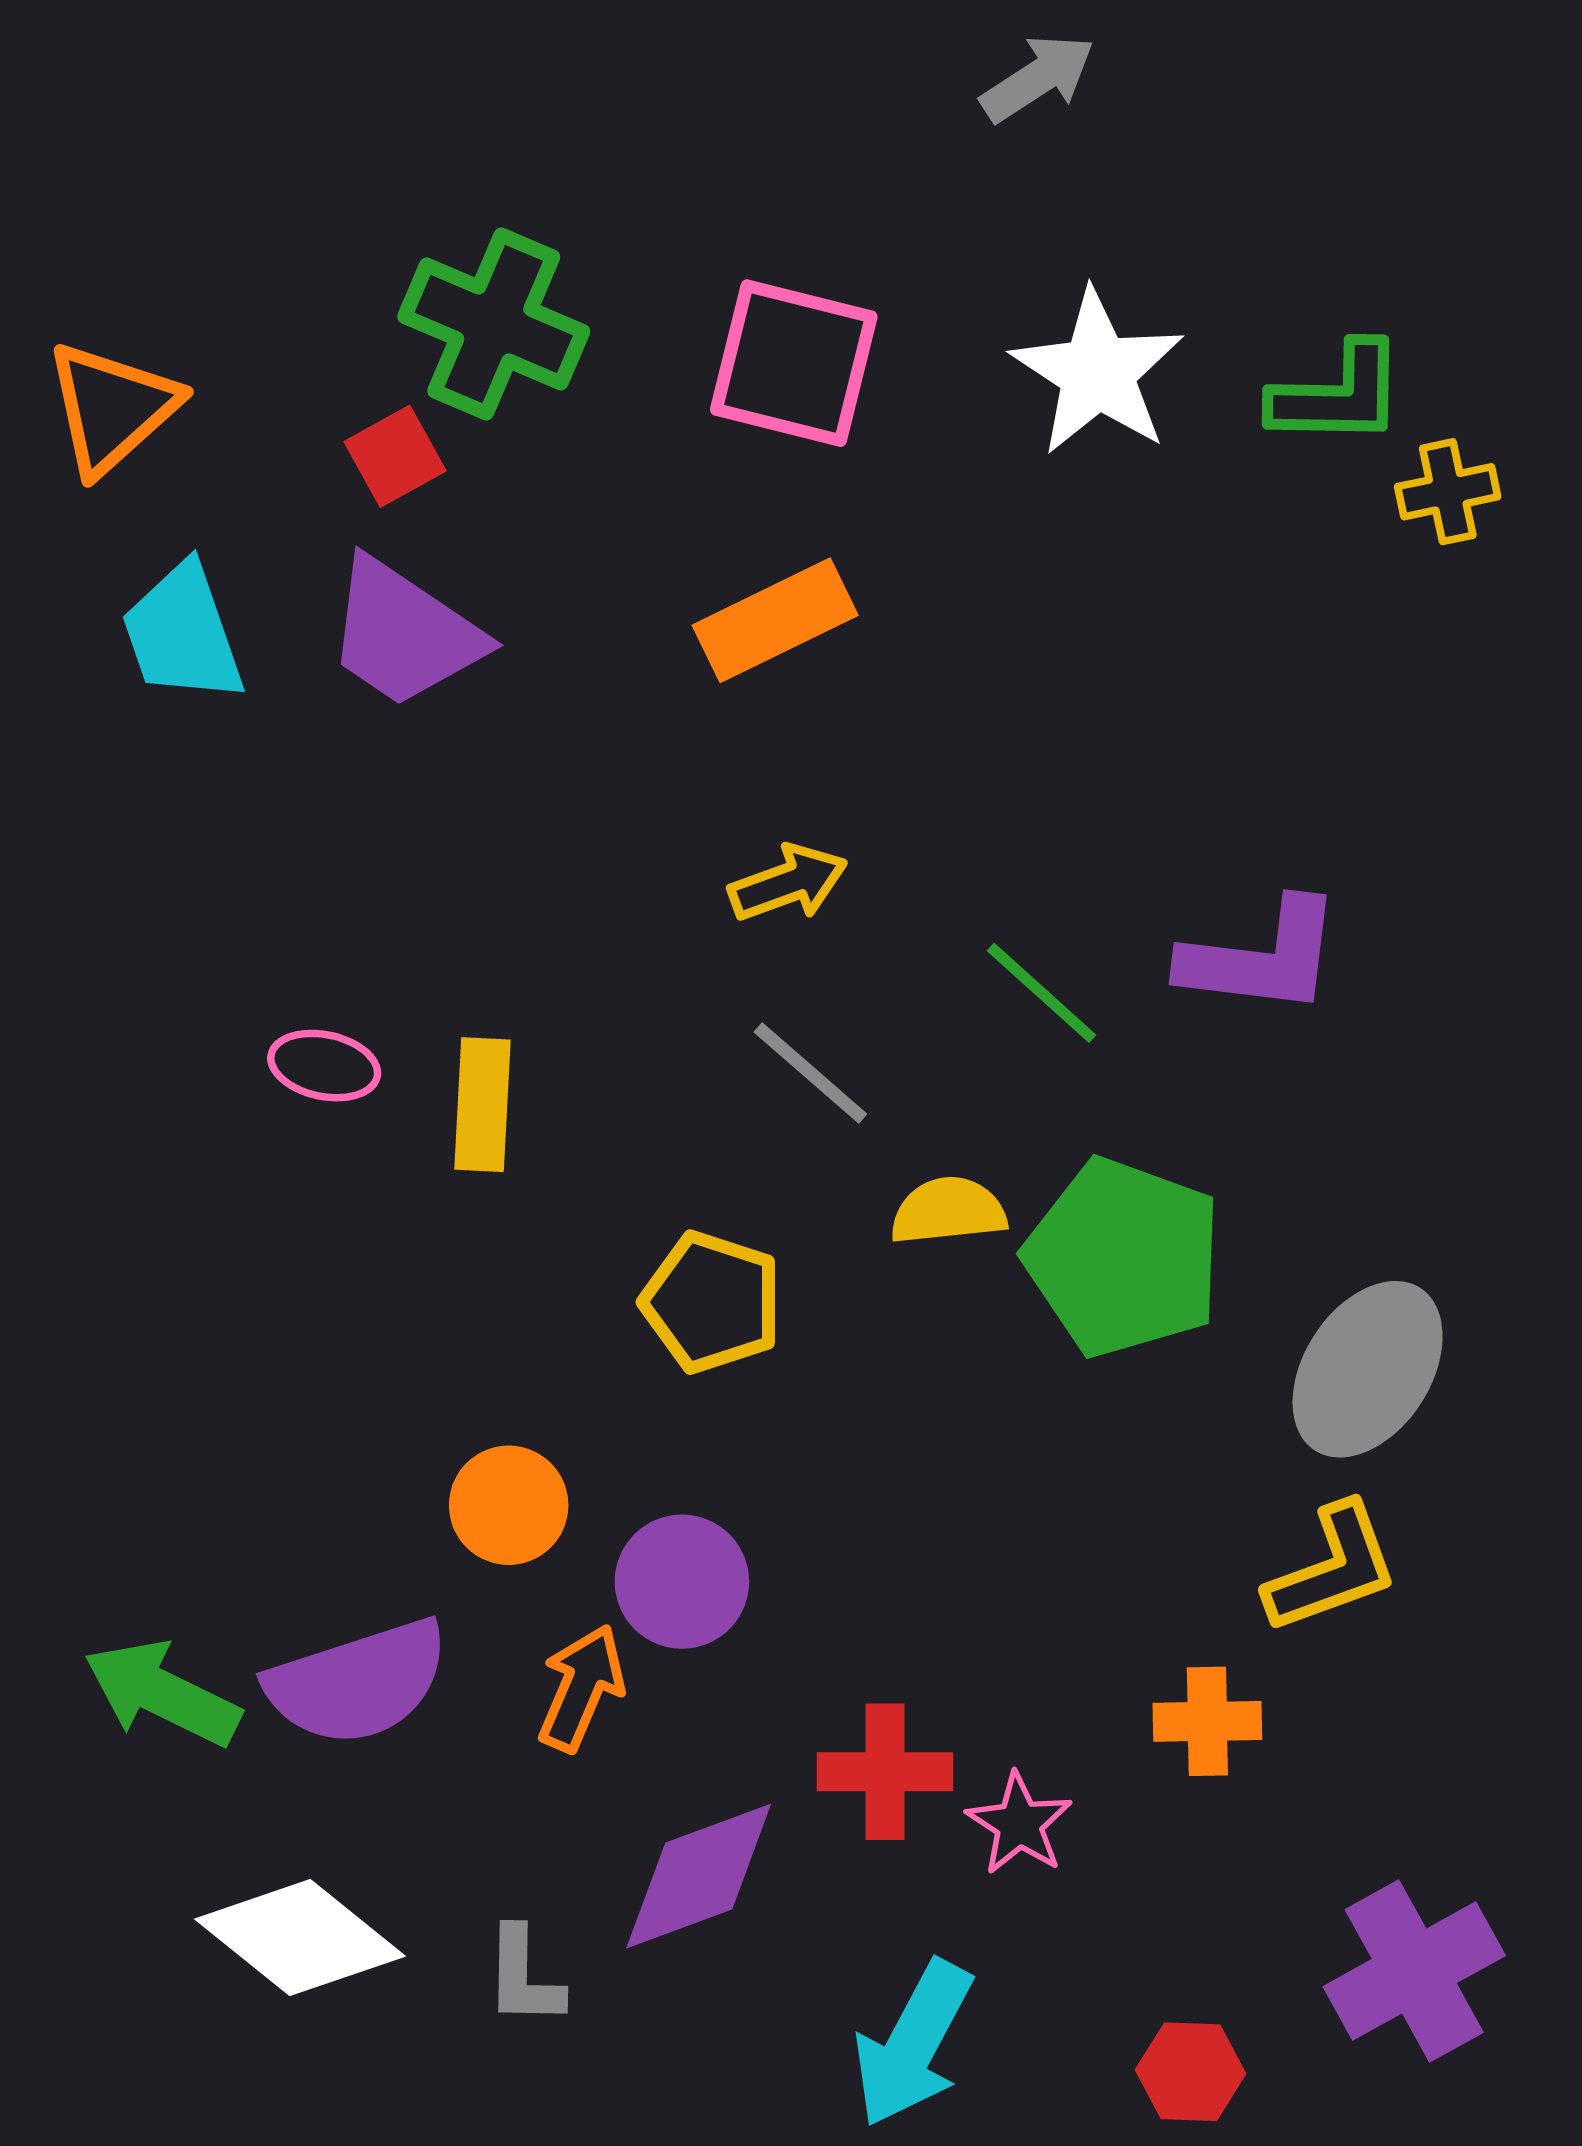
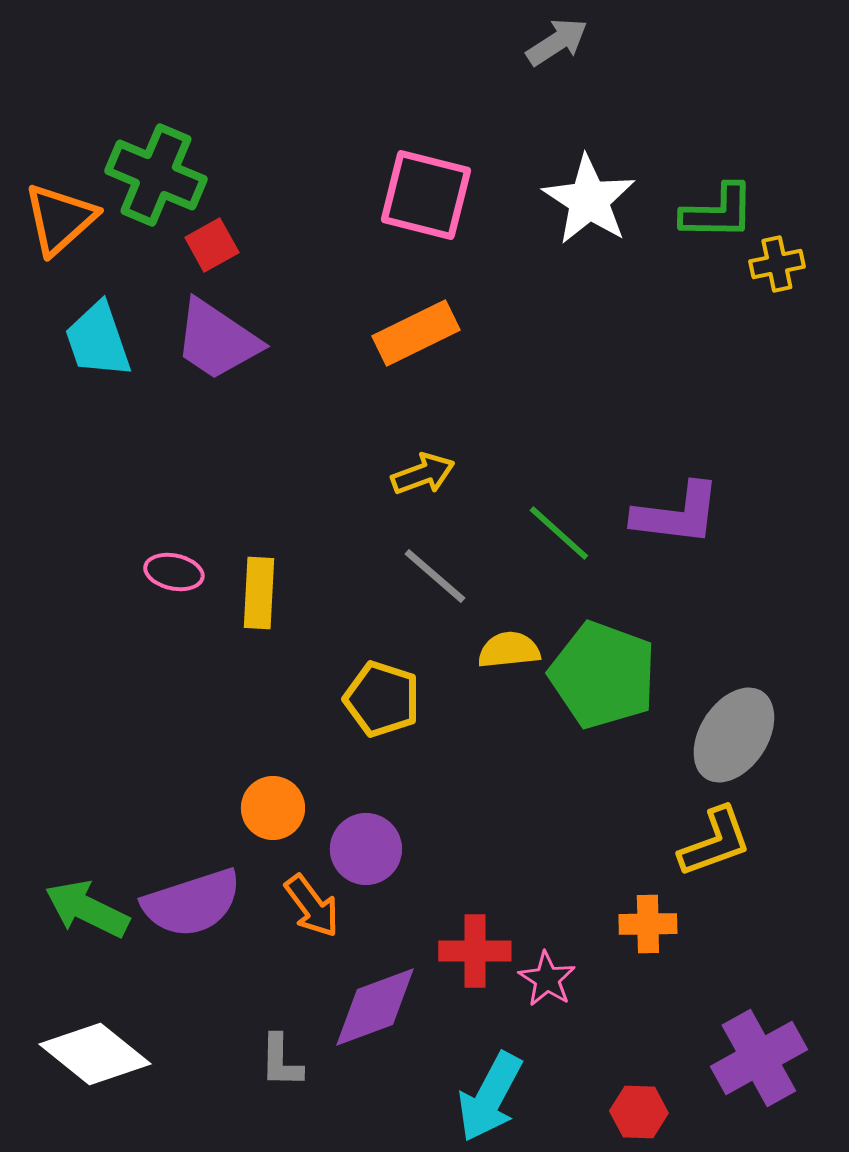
green cross: (494, 324) -> (156, 175), moved
orange arrow: (581, 1688) -> (312, 906), turned 120
white diamond: (300, 1938) -> (95, 1054), moved

